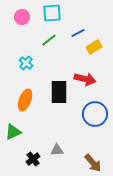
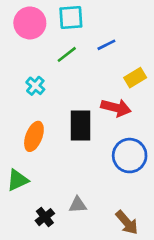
pink circle: (22, 17) -> (30, 23), size x1.5
yellow rectangle: (94, 47) -> (135, 78), moved

